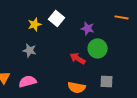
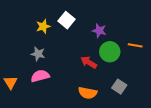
orange line: (122, 17) -> (135, 45), moved
pink semicircle: (28, 81) -> (40, 76), moved
gray square: (107, 81) -> (119, 87), turned 32

